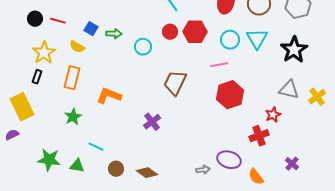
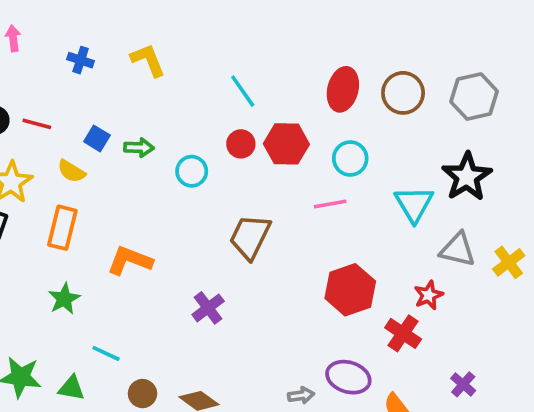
cyan triangle: (257, 39) -> (414, 204), moved
red hexagon: (230, 95) -> (350, 290), moved
red cross: (259, 136) -> (403, 333), turned -36

